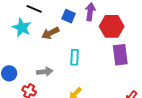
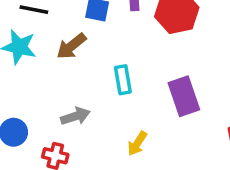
purple rectangle: (120, 55) -> (184, 96), moved

